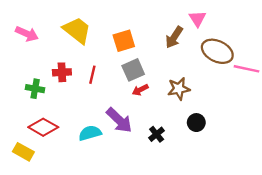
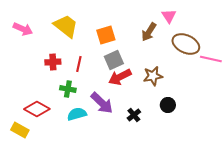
green cross: (35, 89) -> (68, 89), moved
red arrow: (140, 90) -> (120, 77), size x1.6

